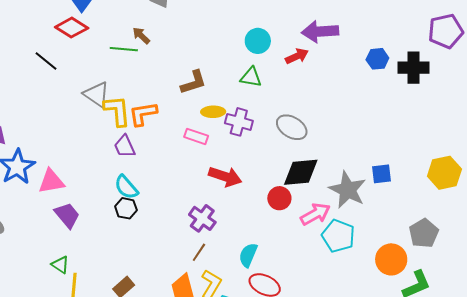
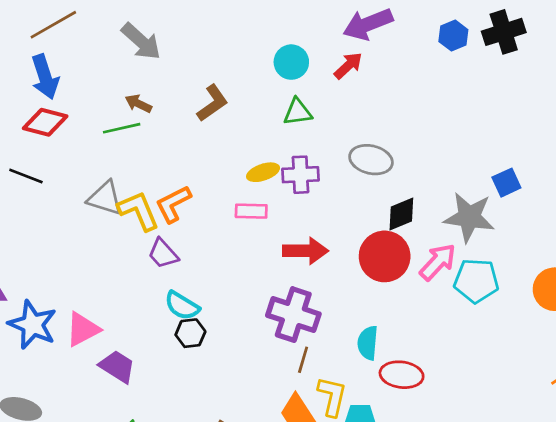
brown L-shape: (193, 82) -> (213, 103), moved
black diamond: (301, 172) -> (401, 214), size x0.7
red circle: (279, 198) -> (385, 256), size x1.6
purple cross: (202, 218) -> (293, 315), size x1.4

